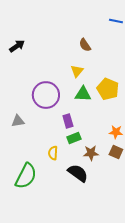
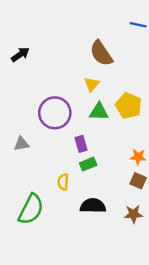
brown semicircle: (85, 45) -> (101, 53), size x1.6
brown star: (91, 153) -> (133, 214), moved
black semicircle: (78, 173) -> (93, 206), turned -35

